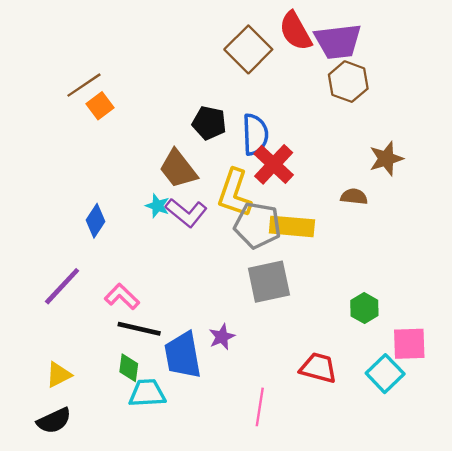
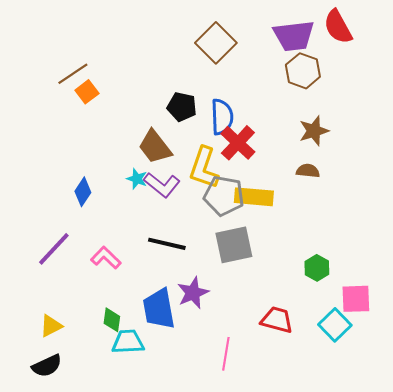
red semicircle: (295, 31) -> (338, 27), moved
brown star: (386, 159) -> (314, 131), moved
black line: (139, 329) -> (167, 244), moved
purple star: (222, 337) -> (193, 293), size x1.4

